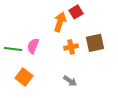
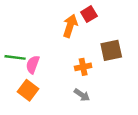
pink semicircle: (33, 46) -> (33, 64), moved
orange cross: (71, 47) -> (83, 67), moved

